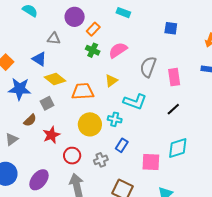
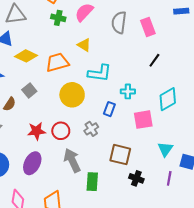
gray triangle: (54, 39) -> (16, 15), size x1.5
yellow triangle: (111, 81) -> (84, 45), turned -40
cyan L-shape: (135, 102) -> (100, 73), moved
gray square: (47, 103) -> (29, 91), moved
cyan cross: (115, 119) -> (128, 91), moved
red star: (51, 135) -> (37, 131), moved, turned 30

